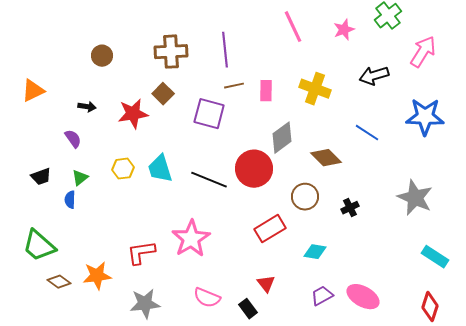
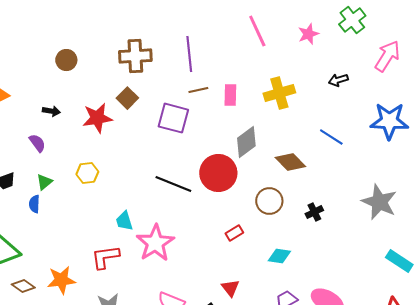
black arrow: (374, 76) -> (338, 80), size x0.7
yellow cross: (315, 89) -> (279, 93), turned -36
cyan trapezoid: (160, 169) -> (124, 221), moved, size x0.7
red rectangle: (270, 229) -> (234, 233), size x0.6

